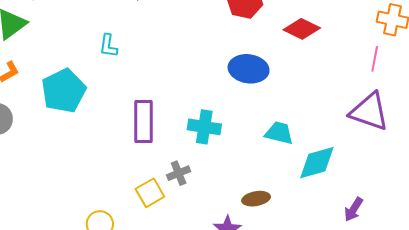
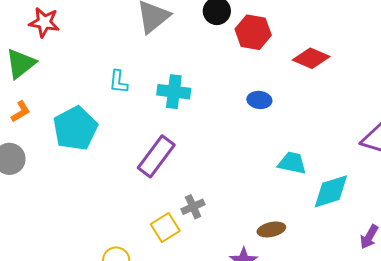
blue ellipse: (249, 69) -> (259, 100), size x0.6
purple rectangle: (143, 122) -> (156, 156), turned 39
cyan cross: (204, 127) -> (174, 92), moved

